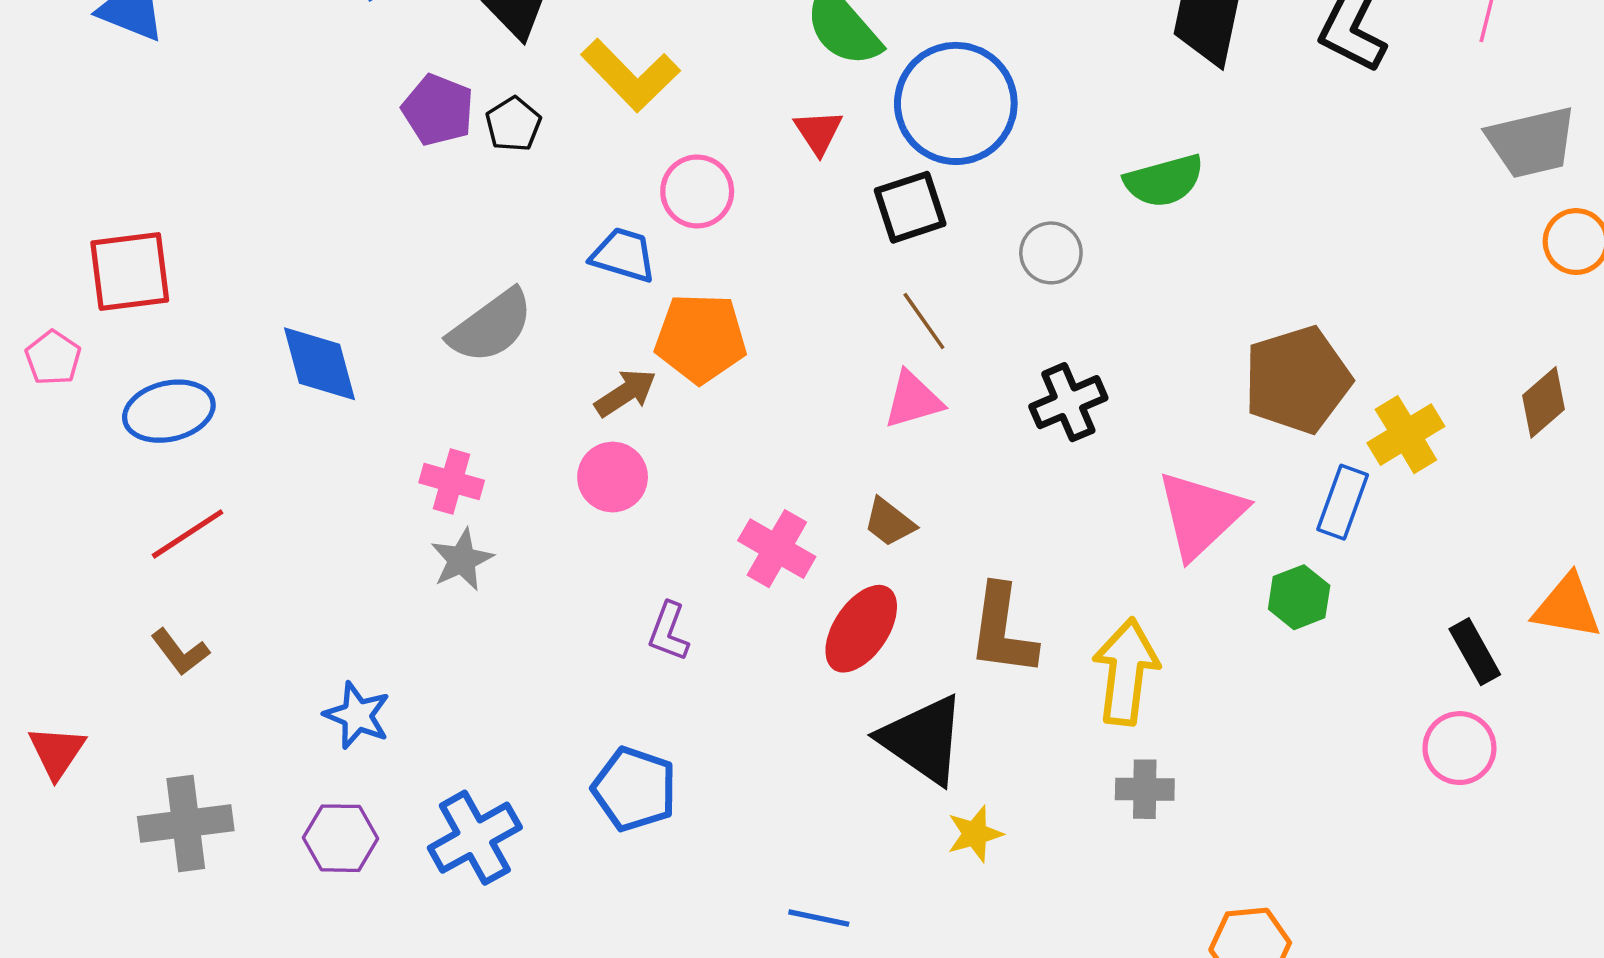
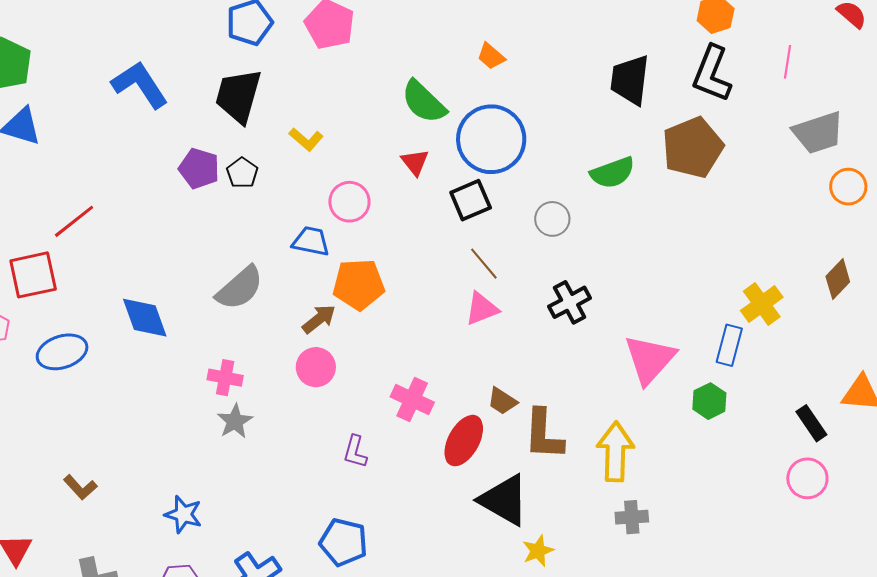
yellow L-shape: (630, 75) -> (306, 139), size x0.6
brown pentagon: (1297, 380) -> (693, 148), moved
brown trapezoid: (889, 522) -> (502, 401), moved
red line: (188, 534) -> (74, 221), moved

